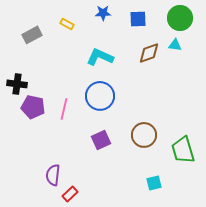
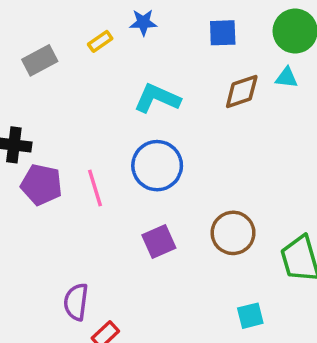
blue star: (103, 13) -> (143, 22), moved
yellow rectangle: (67, 24) -> (100, 41), turned -64
pink line: (64, 109) -> (95, 188), turned -30

